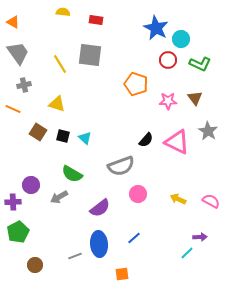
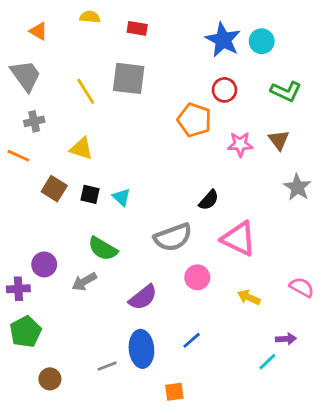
orange triangle: (13, 22) -> (38, 31), moved
cyan circle: (181, 39) -> (262, 41), moved
red circle: (168, 60) -> (224, 90), moved
pink triangle: (177, 142) -> (239, 239), moved
yellow arrow: (178, 199) -> (249, 297), moved

